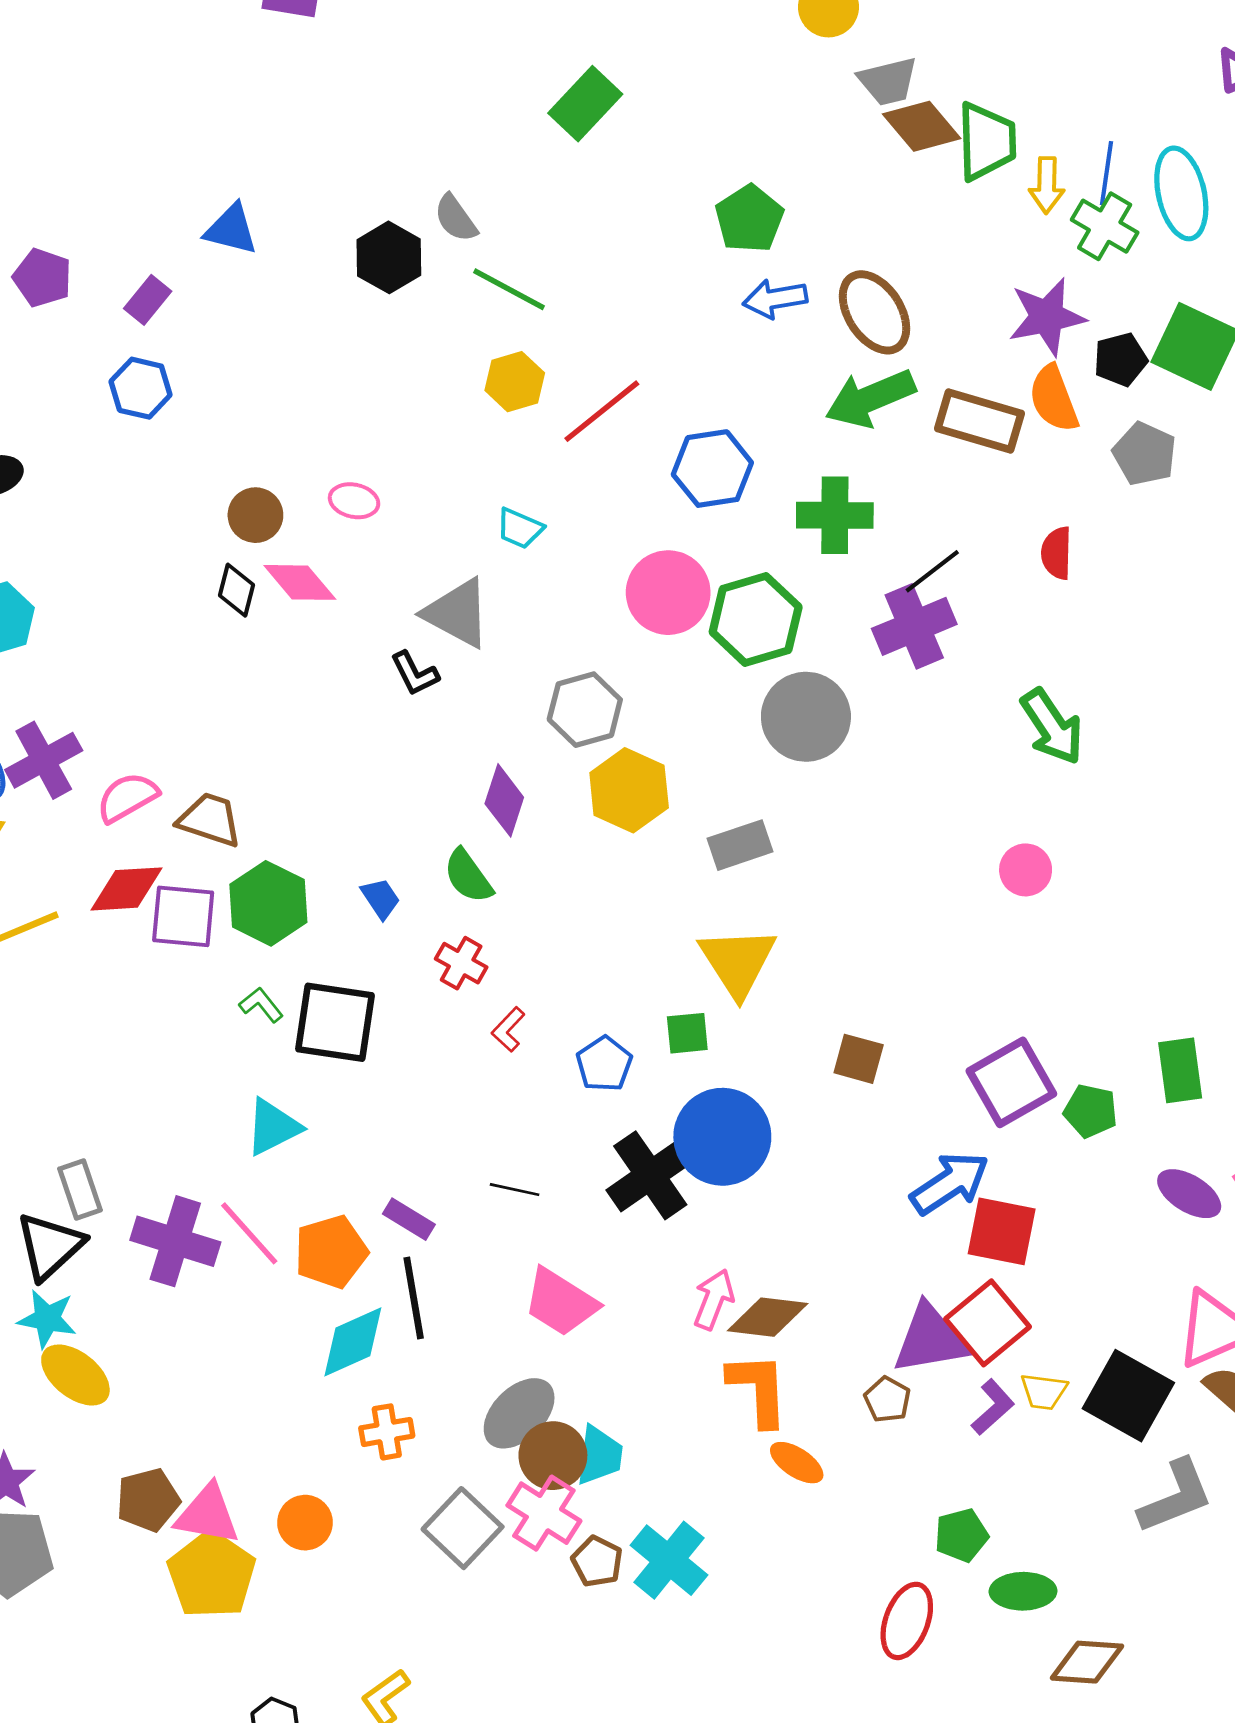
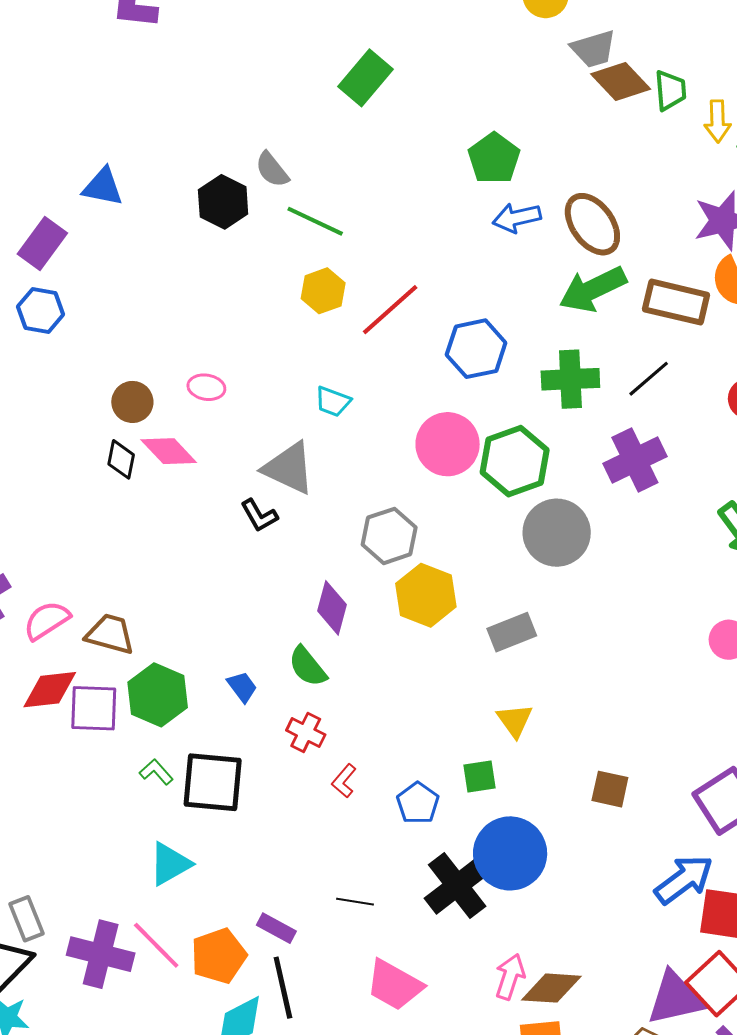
green trapezoid: (986, 141) -> (670, 90), size x0.7
purple rectangle: (148, 300) -> (42, 244), size x1.4
black line: (932, 571) -> (649, 379), moved
yellow triangle: (738, 962) -> (515, 721), size x0.6

